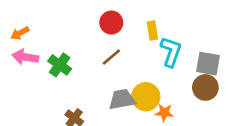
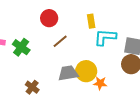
red circle: (111, 23) -> (49, 18), moved
cyan L-shape: (171, 52) -> (105, 37), turned -105

